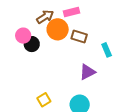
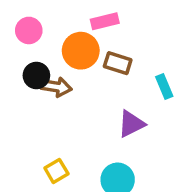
brown arrow: (45, 17) -> (56, 87), moved, turned 42
pink circle: (23, 36) -> (29, 30), moved

